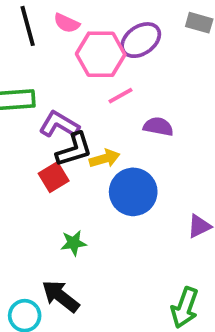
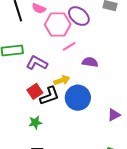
purple ellipse: (141, 40) -> (79, 16), turned 75
black L-shape: (74, 150) -> (49, 96), moved
green star: (73, 243) -> (35, 122), moved

